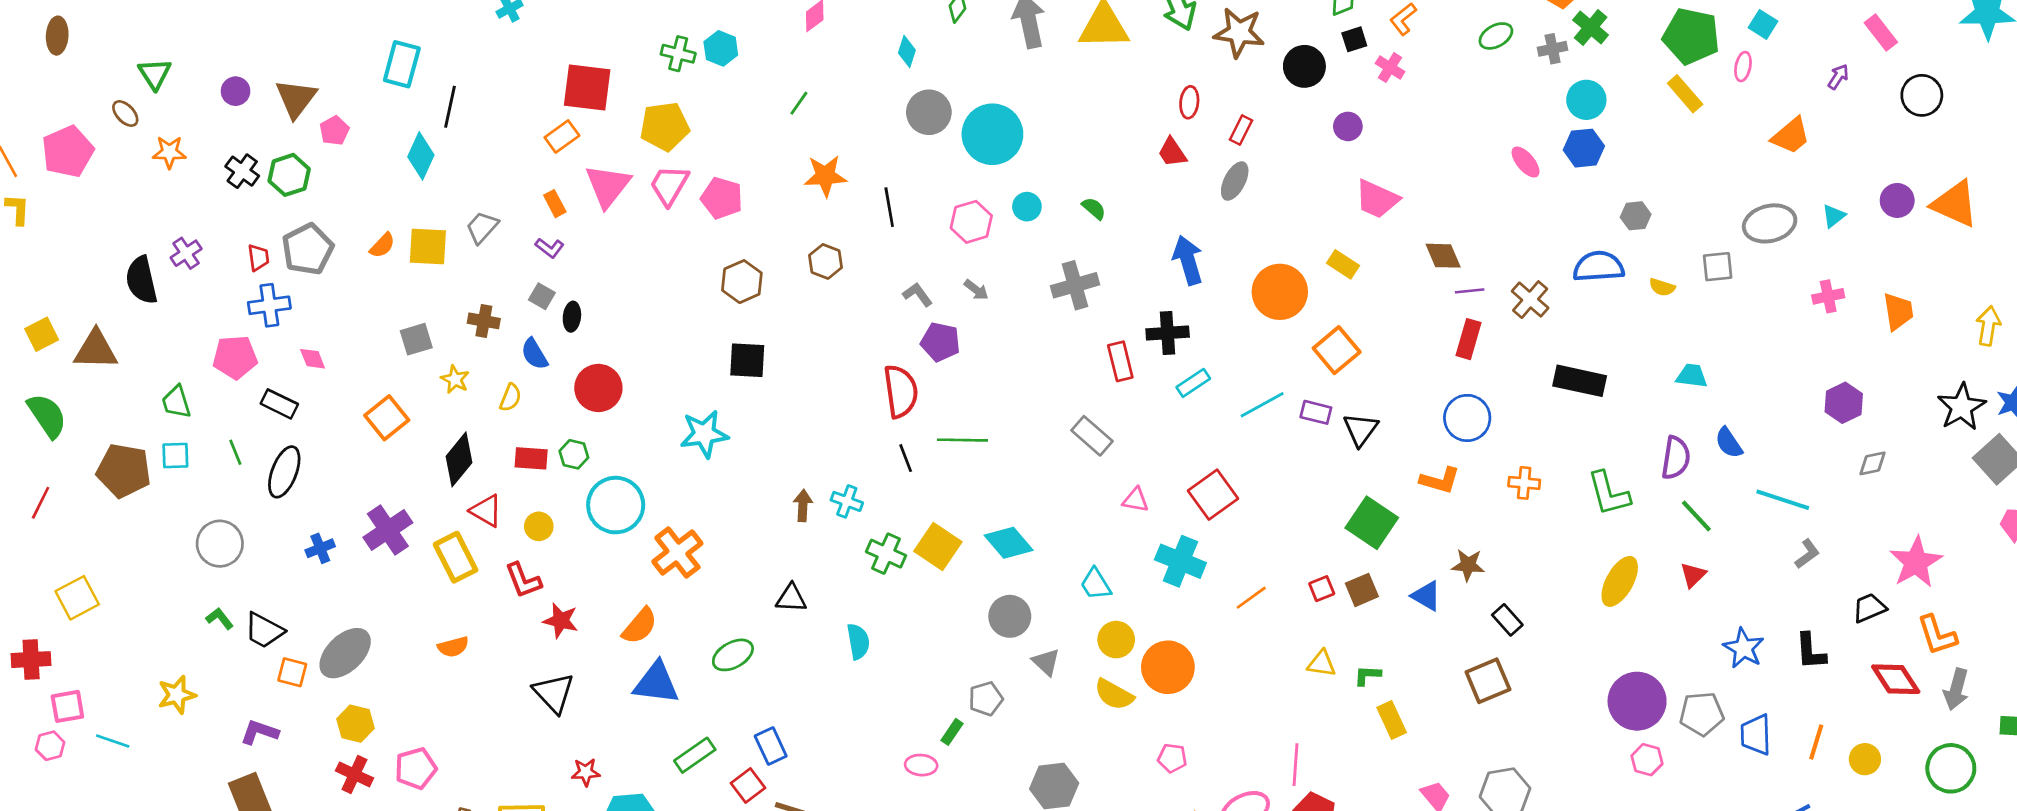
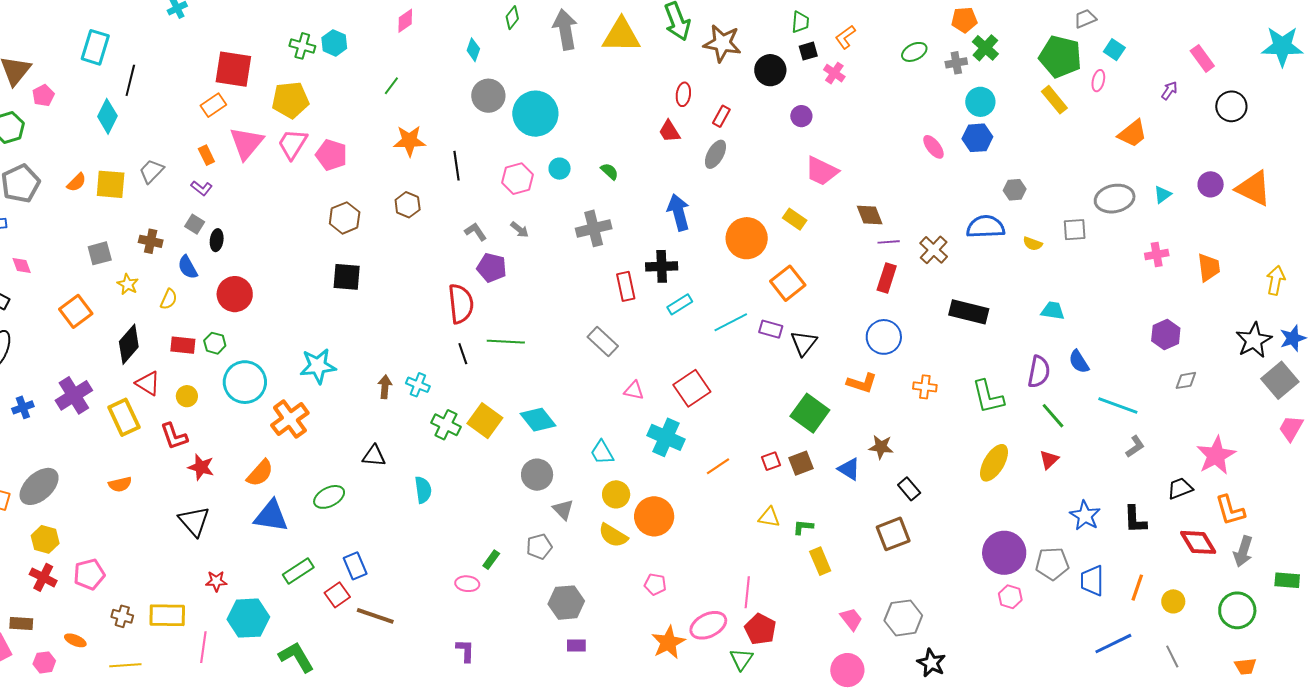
cyan star: (704, 434) -> (318, 366), moved
gray pentagon: (986, 699) -> (539, 547), moved

